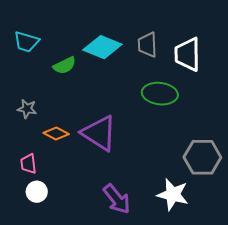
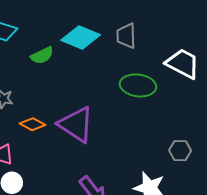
white trapezoid: (188, 54) -> (183, 64), moved, turned 117
gray hexagon: (202, 157) -> (180, 151), size x0.6

